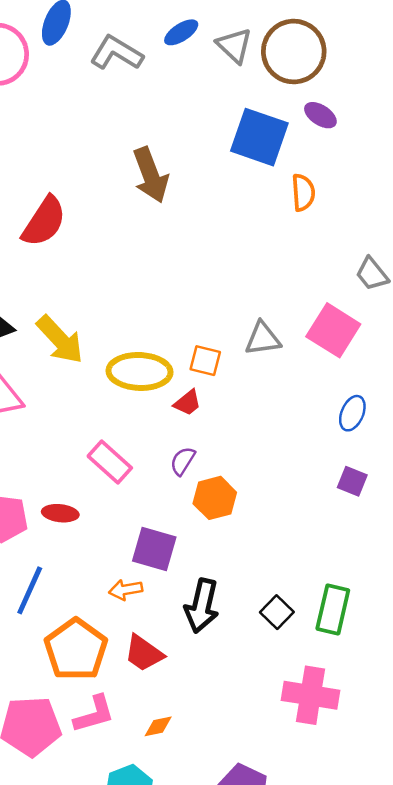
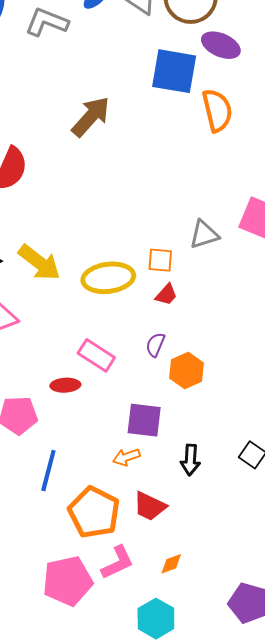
purple ellipse: (320, 115) -> (221, 45), size x1.4
brown arrow: (151, 175) -> (91, 117), turned -108
orange semicircle: (303, 193) -> (217, 110), size x1.4
red trapezoid: (187, 403) -> (166, 295), moved
red ellipse: (60, 513) -> (65, 385), moved
black arrow: (202, 606) -> (190, 460), size x0.7

